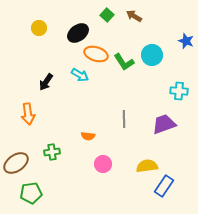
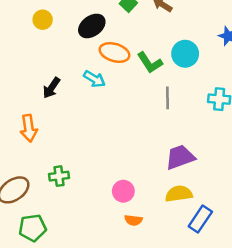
gray line: (124, 119) -> (167, 98), moved
purple trapezoid: (164, 124) -> (180, 157), moved
orange semicircle: (88, 136) -> (133, 220), moved

